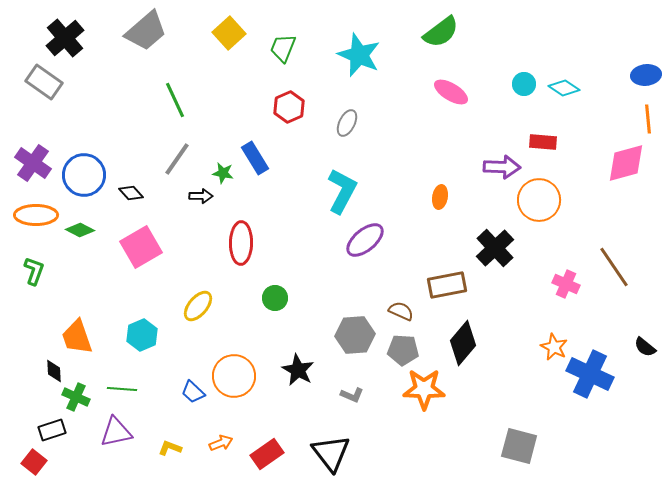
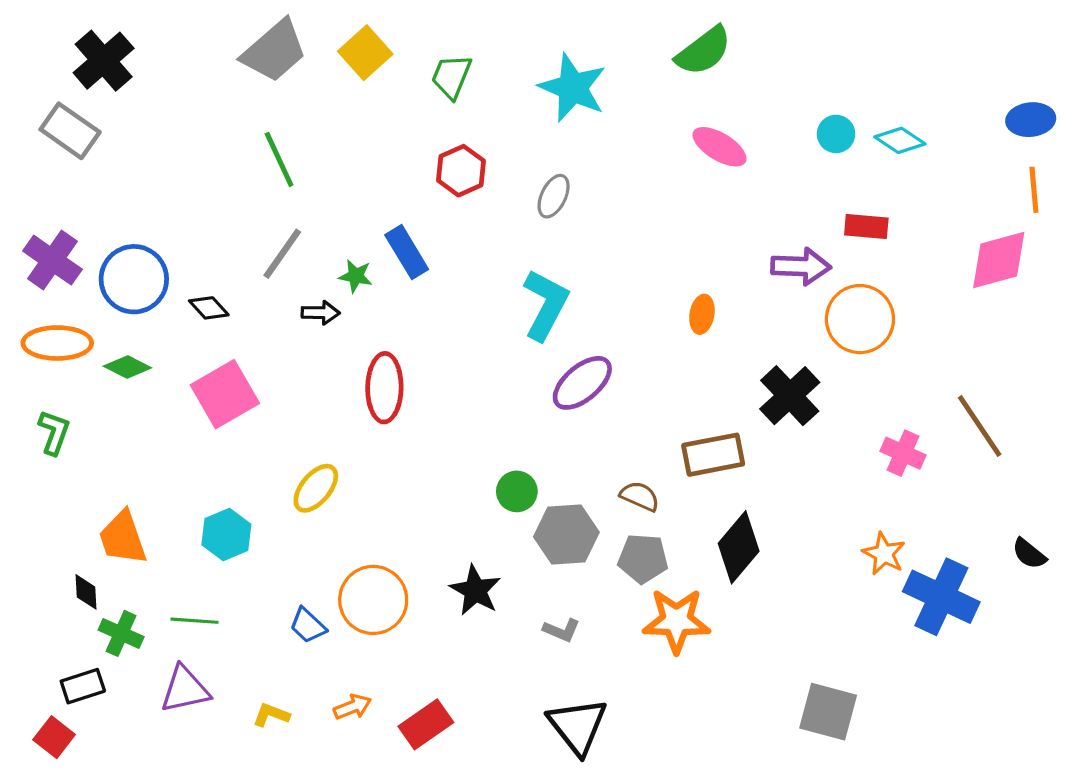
gray trapezoid: (146, 31) -> (274, 51), moved
green circle: (275, 298) -> (517, 491), moved
black triangle: (331, 453) -> (577, 726), moved

